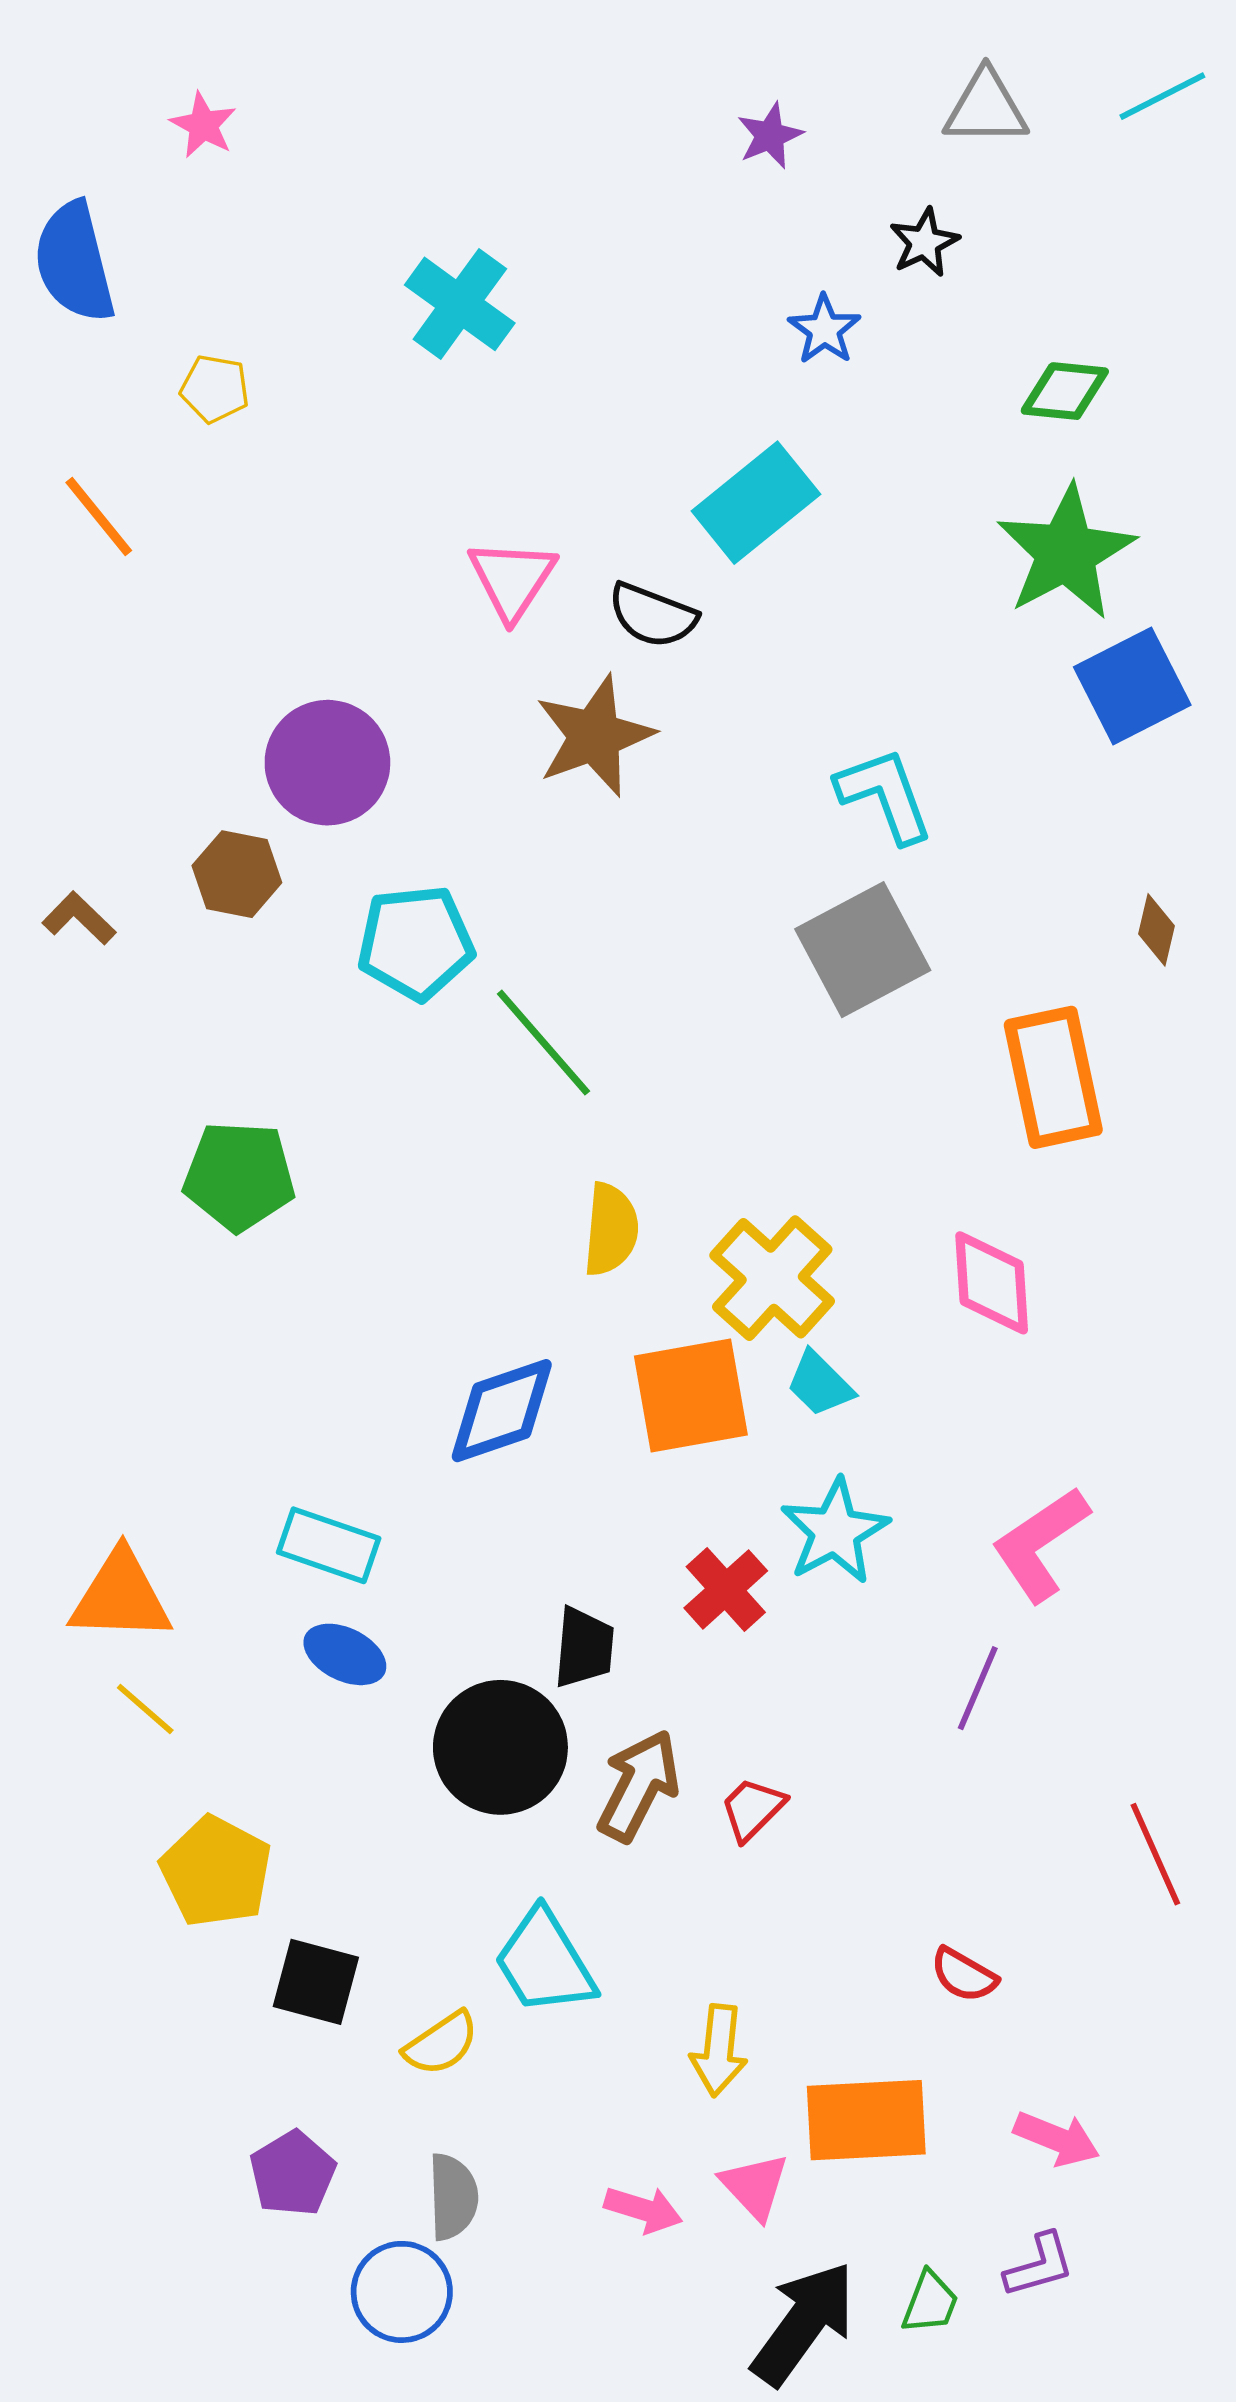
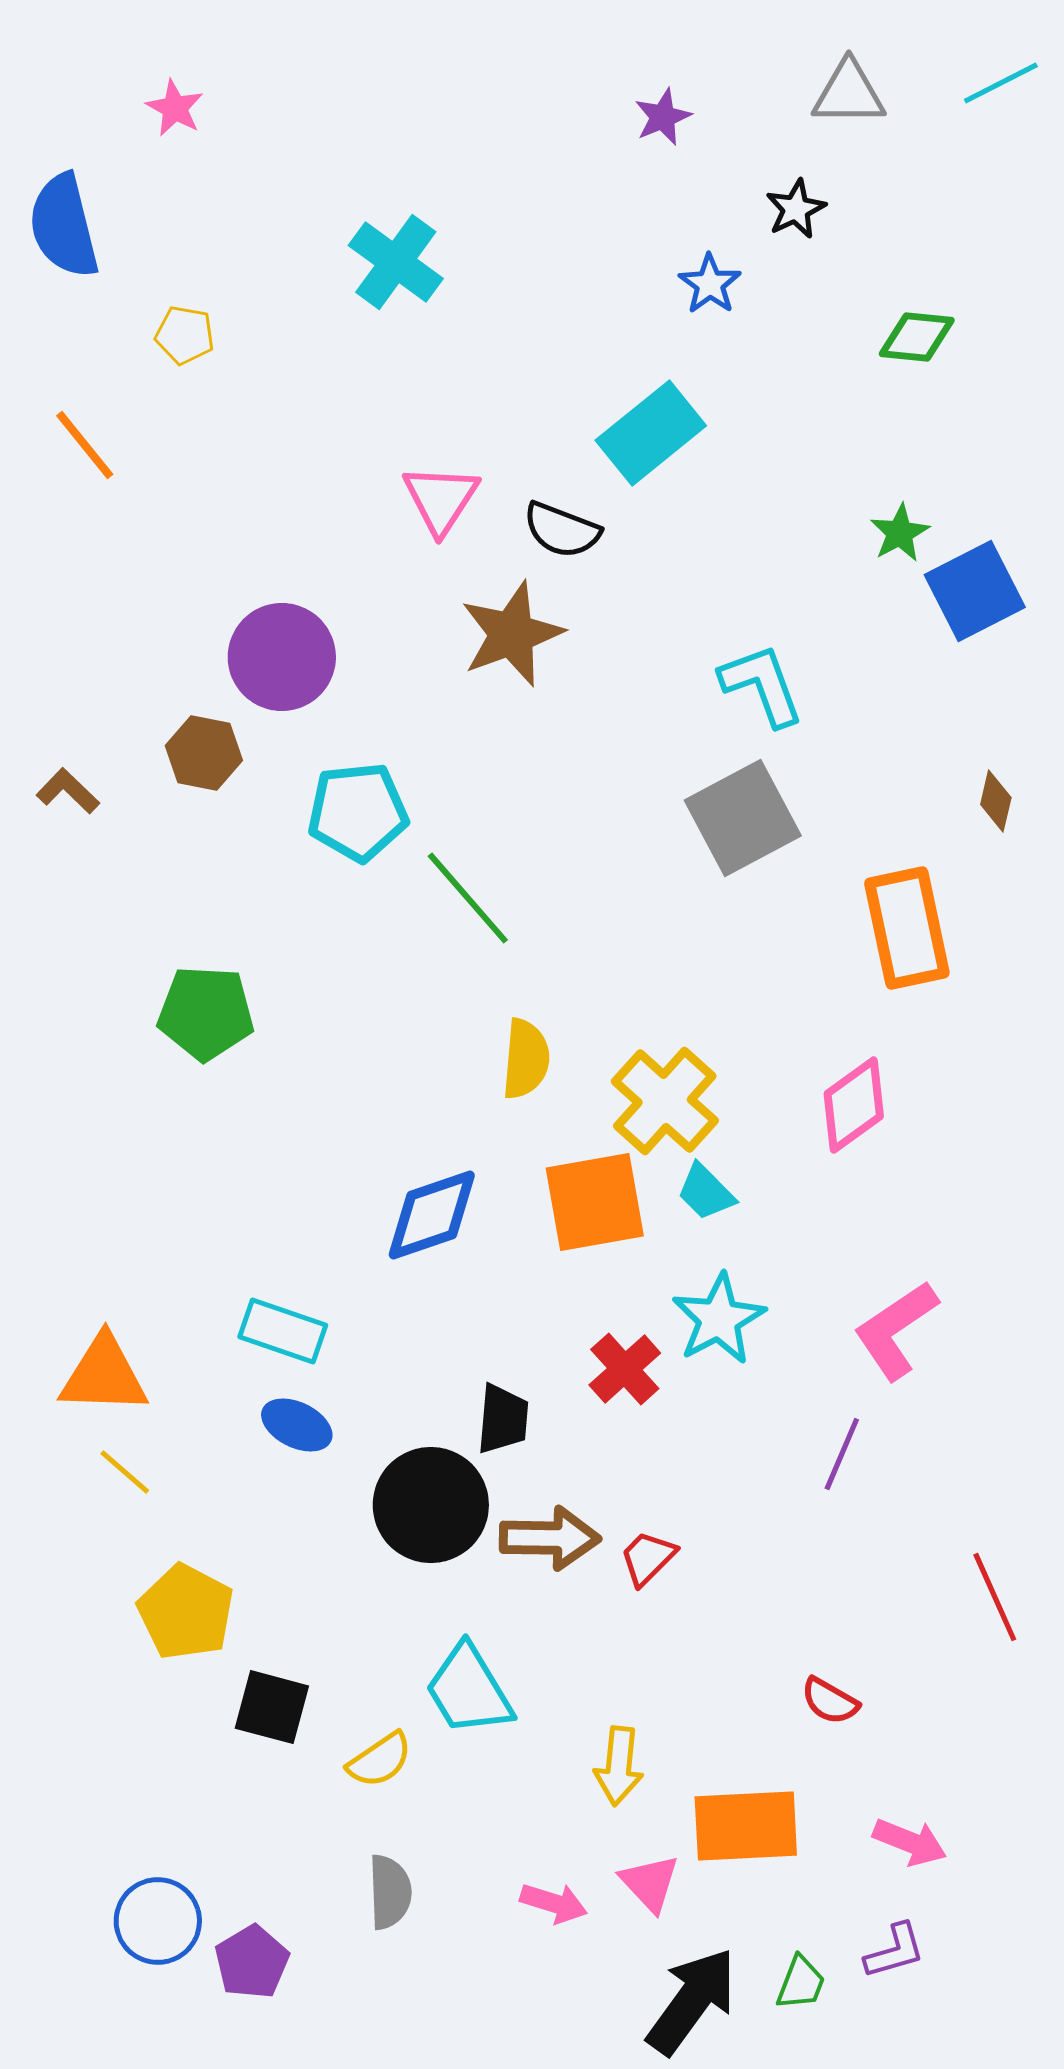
green star: (1066, 552) -> (900, 533), moved, size x0.5
pink diamond: (992, 1283) -> (854, 1105), turned 58
brown arrow: (639, 1786) -> (550, 1538), turned 64
purple pentagon: (293, 2174) -> (252, 1962), moved
blue circle: (402, 2292) -> (158, 1921), moved

